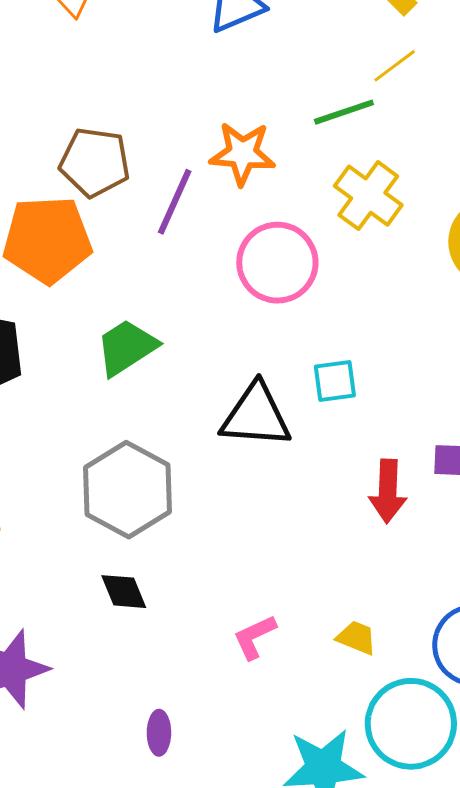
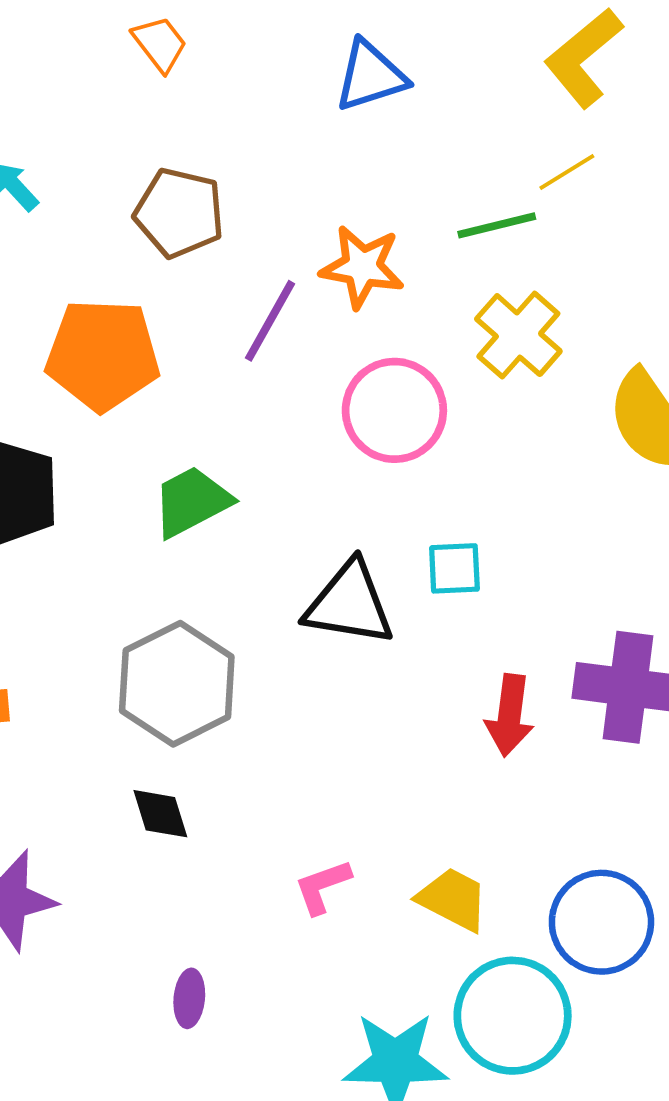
brown pentagon: (95, 162) -> (179, 213), moved
yellow trapezoid: (357, 638) -> (453, 899), size x1.4

